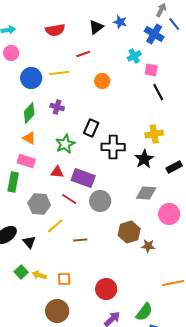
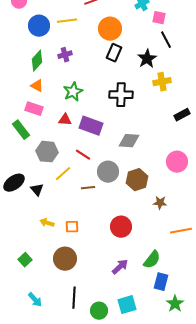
orange circle: (102, 81) -> (110, 29), size x1.5
purple cross: (57, 107) -> (65, 55), turned -32
black rectangle: (91, 128) -> (114, 53), moved
black star: (144, 159) -> (147, 59), moved
green rectangle: (13, 182) -> (21, 130), turned -48
gray diamond: (146, 193) -> (129, 141), moved
red line: (69, 199) -> (83, 155), moved
gray circle: (100, 201) -> (108, 172), moved
brown star: (148, 246) -> (160, 203), moved
green square: (21, 272) -> (25, 260), moved
red circle: (106, 289) -> (121, 227), moved

